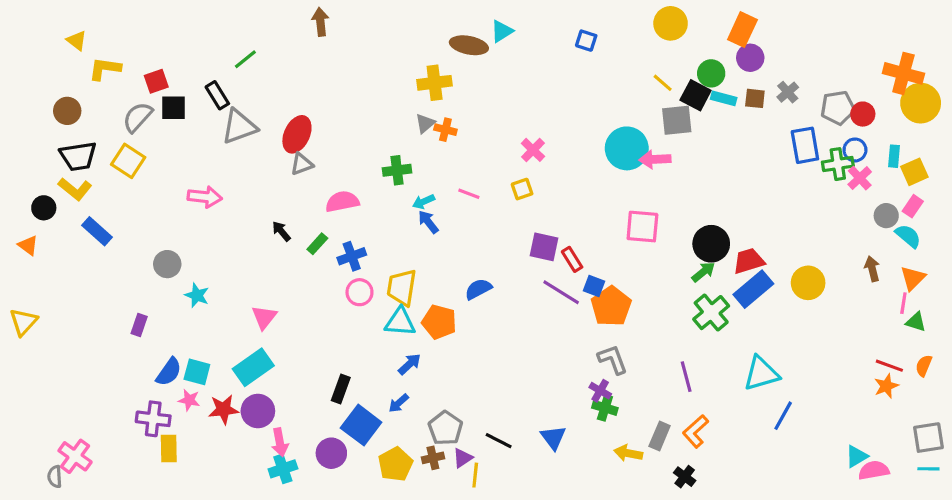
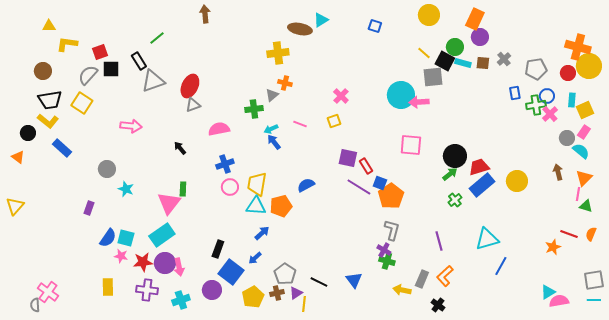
yellow triangle: (77, 41) -> (49, 26), turned -40
red circle: (863, 114) -> (568, 73), moved
gray triangle: (425, 123) -> (272, 95), moved
blue rectangle: (805, 145) -> (515, 93), size x0.6
green rectangle: (317, 244) -> (183, 189), moved, turned -40
green cross: (711, 313) -> (455, 200), size x0.6
pink triangle: (264, 317) -> (169, 203), size x1.4
orange pentagon: (439, 322) -> (281, 206), turned -30
gray L-shape: (613, 359) -> (392, 230), turned 35
orange star: (886, 386) -> (553, 247), moved
purple cross: (153, 419) -> (147, 290), moved
pink arrow: (280, 442) -> (179, 267), moved

